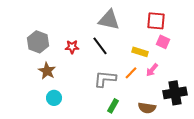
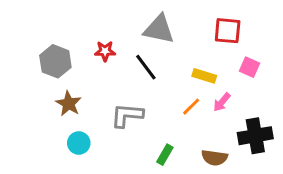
pink square: (163, 42) -> (249, 67), moved
red star: (72, 47) -> (105, 51), moved
gray L-shape: (105, 79) -> (127, 115), moved

